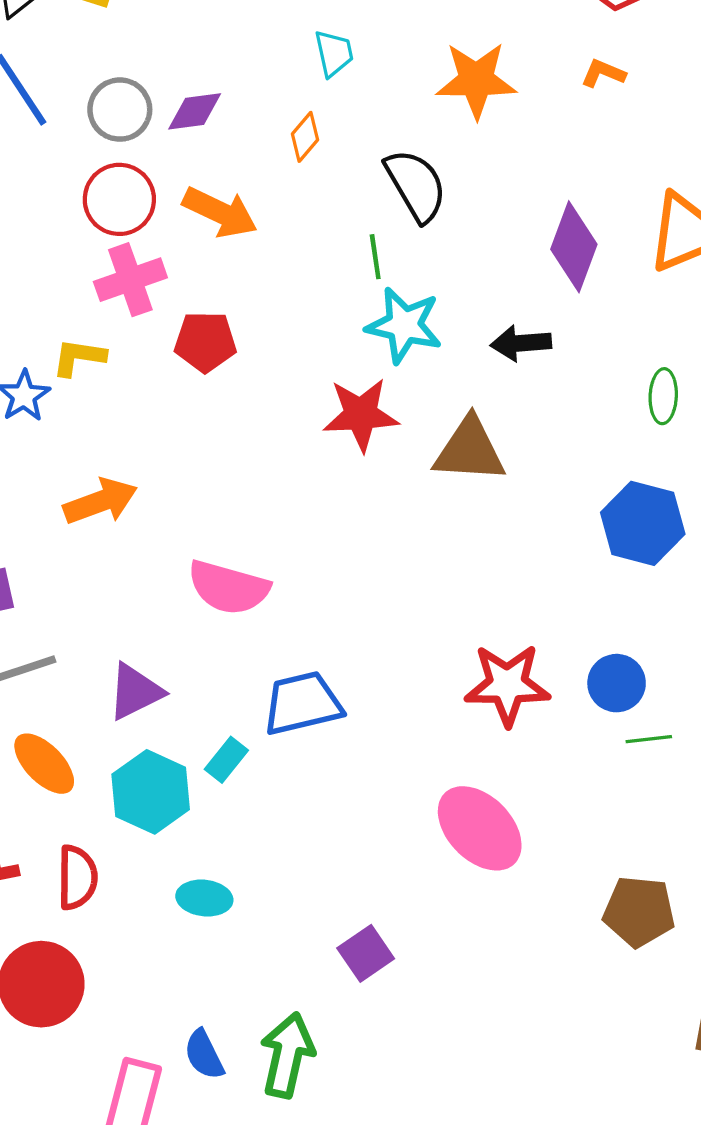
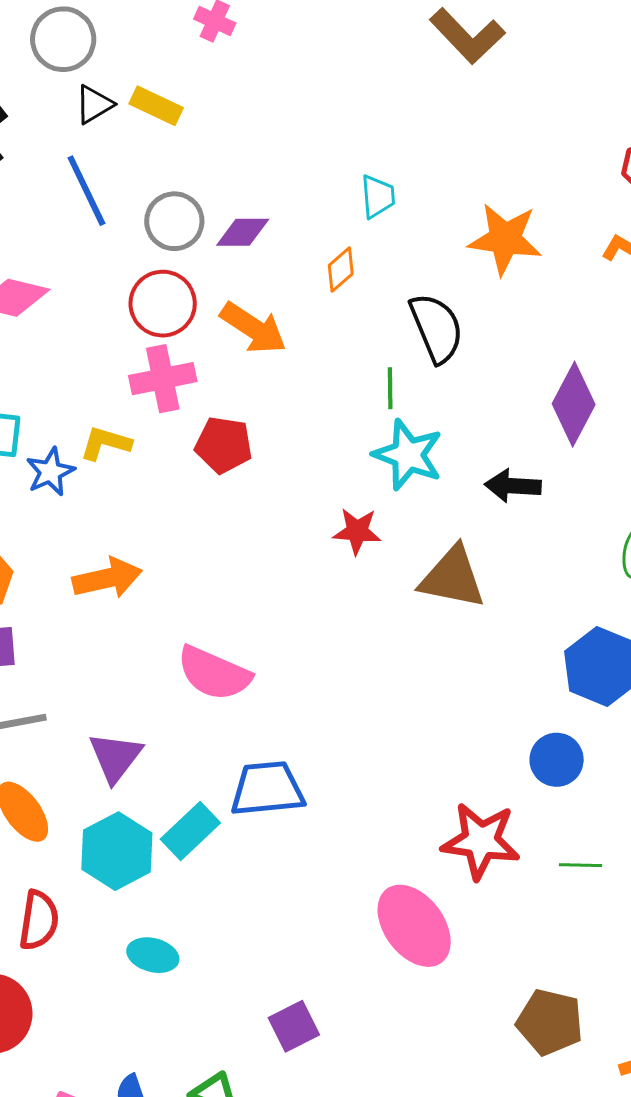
red star: (361, 415) -> (357, 531), size x0.7
blue circle: (617, 683) -> (557, 760), moved
red star: (507, 685) -> (481, 841), moved
purple triangle: (135, 692) -> (115, 757), turned -34
cyan rectangle: (226, 760) -> (190, 831), size x1.4

